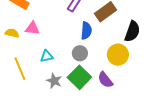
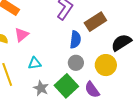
pink triangle: (32, 28) -> (22, 35), turned -49
black semicircle: (132, 31) -> (121, 43), turned -145
gray circle: (80, 53) -> (76, 63), moved

